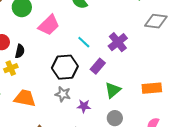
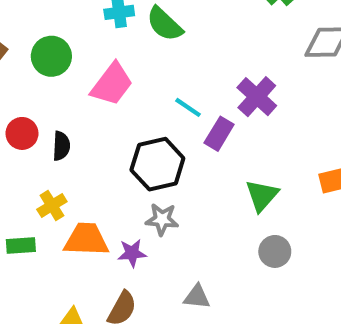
purple rectangle: (98, 66) -> (219, 134), moved
yellow cross: (11, 68) -> (52, 205), moved
purple star: (84, 106) -> (132, 253), moved

